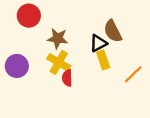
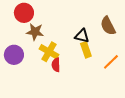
brown semicircle: (113, 31) -> (108, 26), moved
brown star: (58, 38) -> (35, 32), moved
black triangle: (98, 43) -> (82, 36), turned 42

